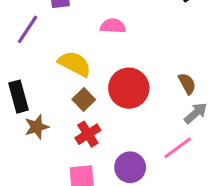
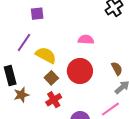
pink semicircle: (113, 26) -> (86, 40), moved
purple line: (28, 29) -> (24, 43), moved

